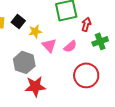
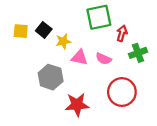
pink triangle: (49, 45) -> (79, 58), turned -35
pink semicircle: (70, 46) -> (104, 59), turned 64
red star: (35, 86) -> (77, 105), moved

